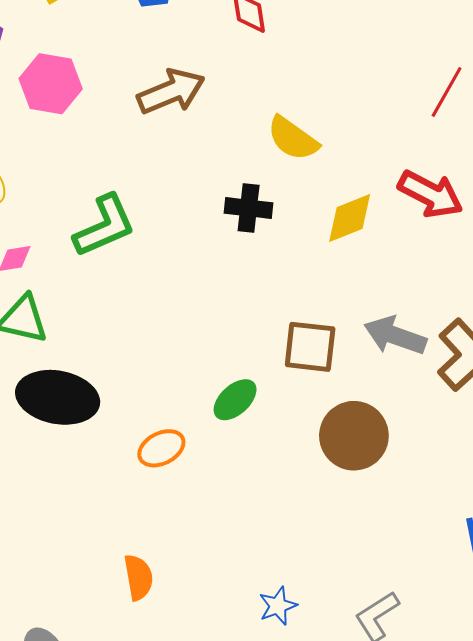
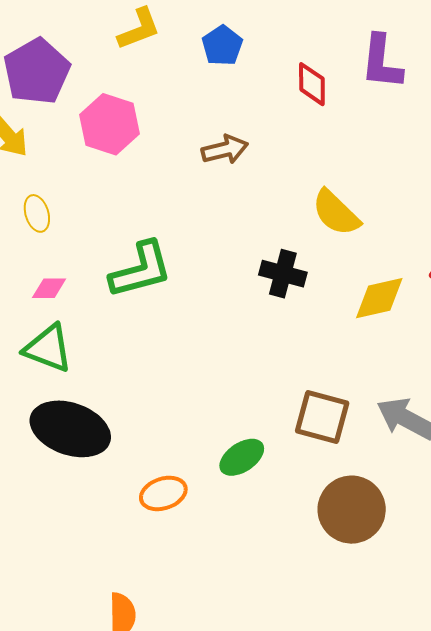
brown arrow: (171, 92) -> (225, 149), size x0.7

